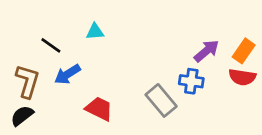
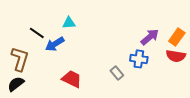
blue arrow: (67, 74) -> (55, 44), moved
gray rectangle: (161, 100) -> (117, 73), size x0.6

